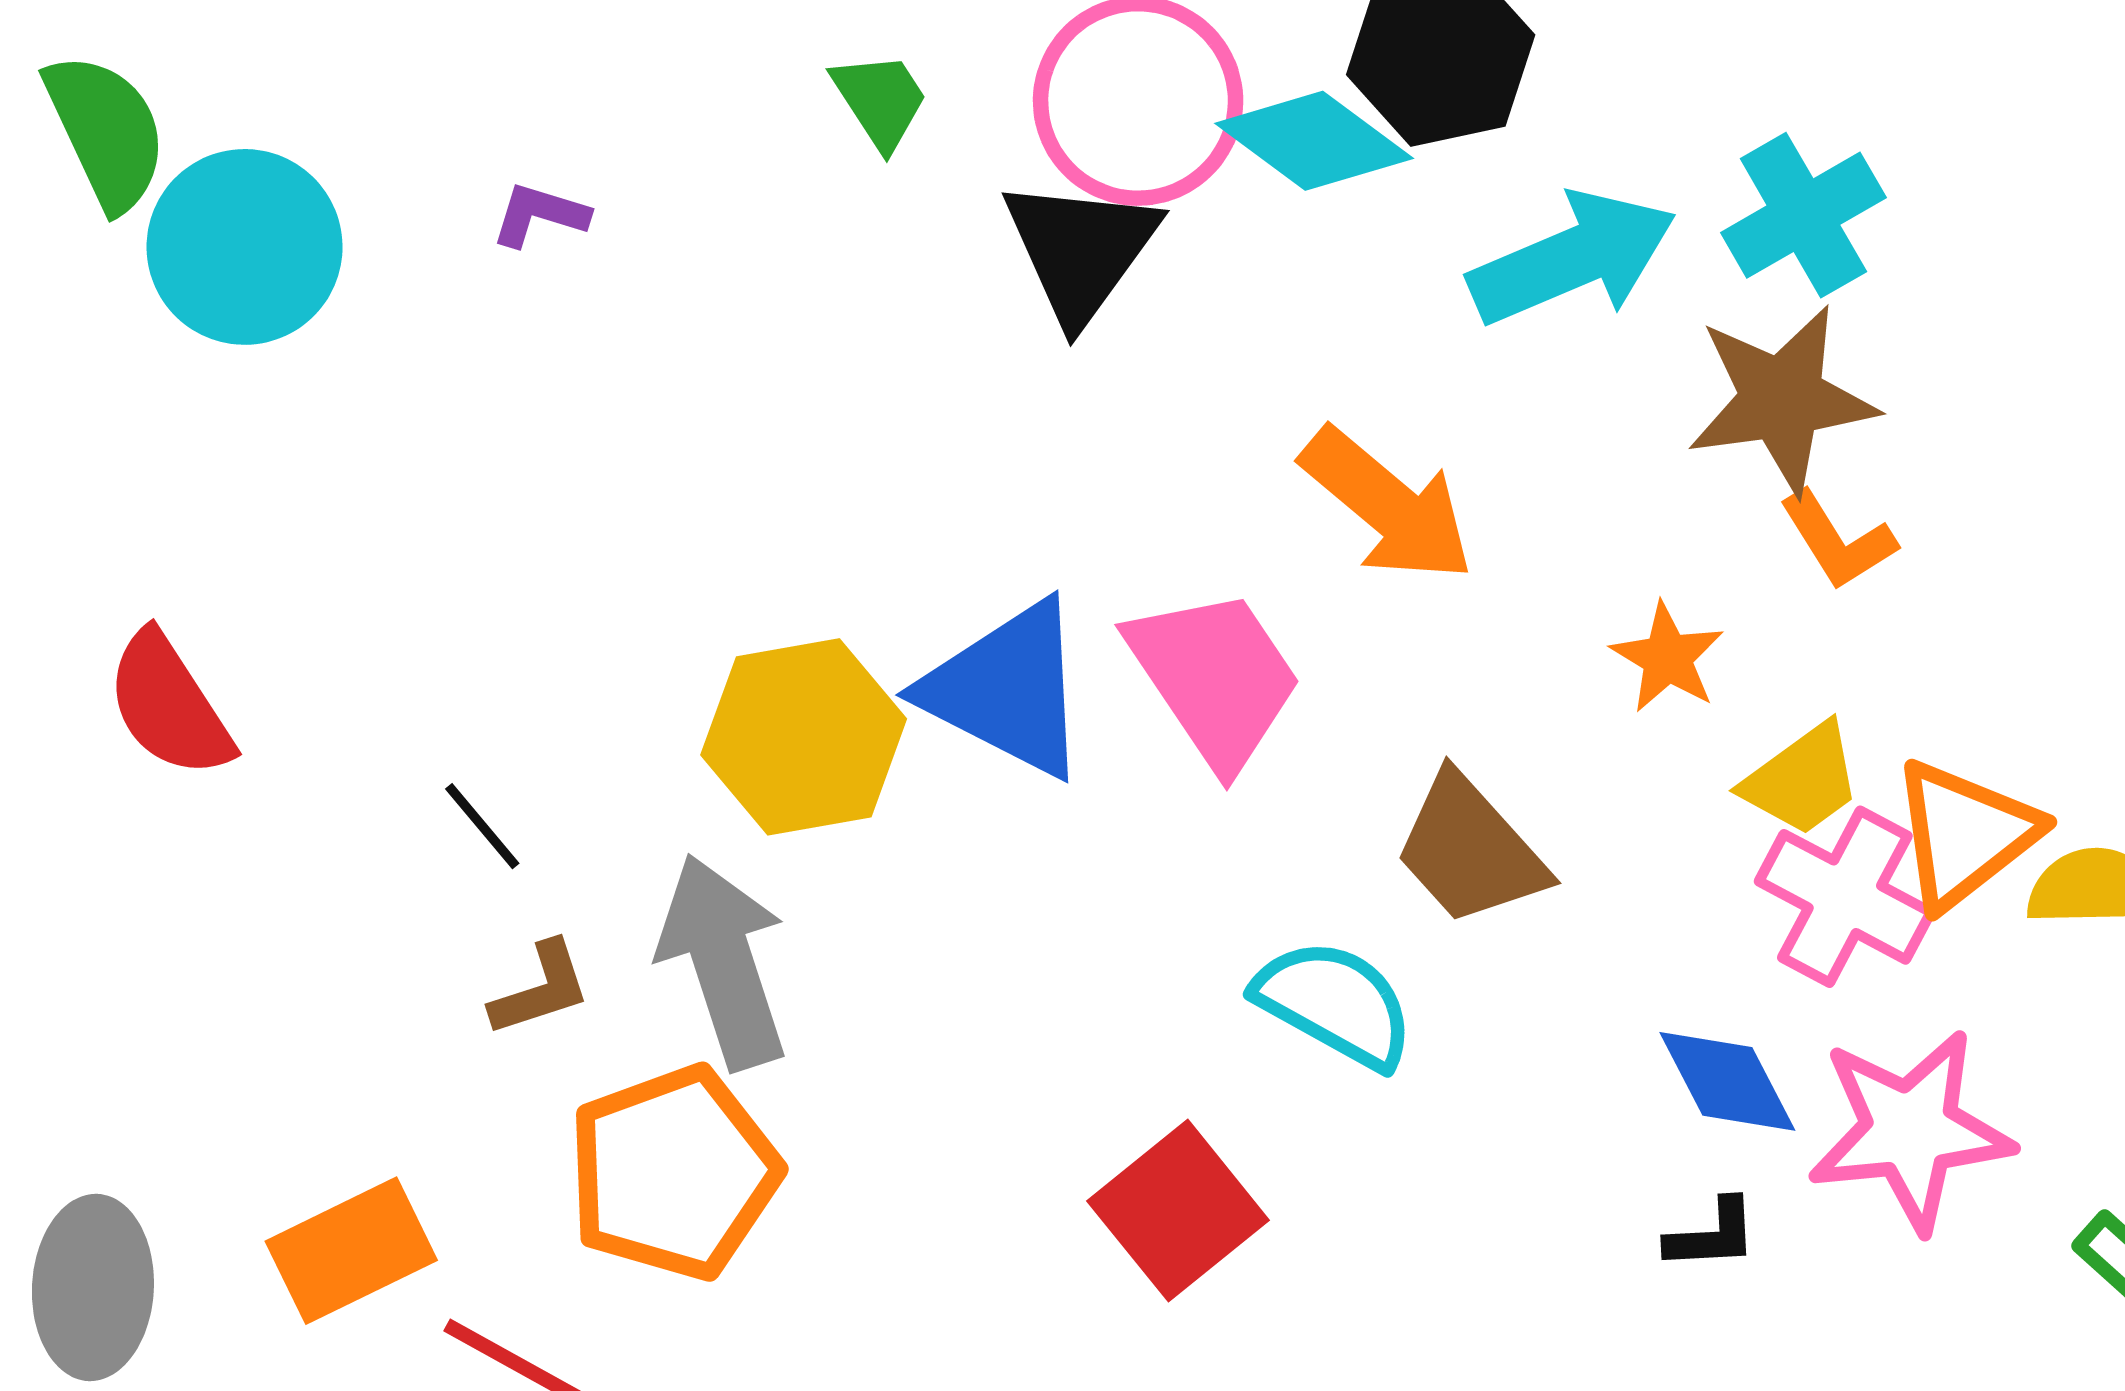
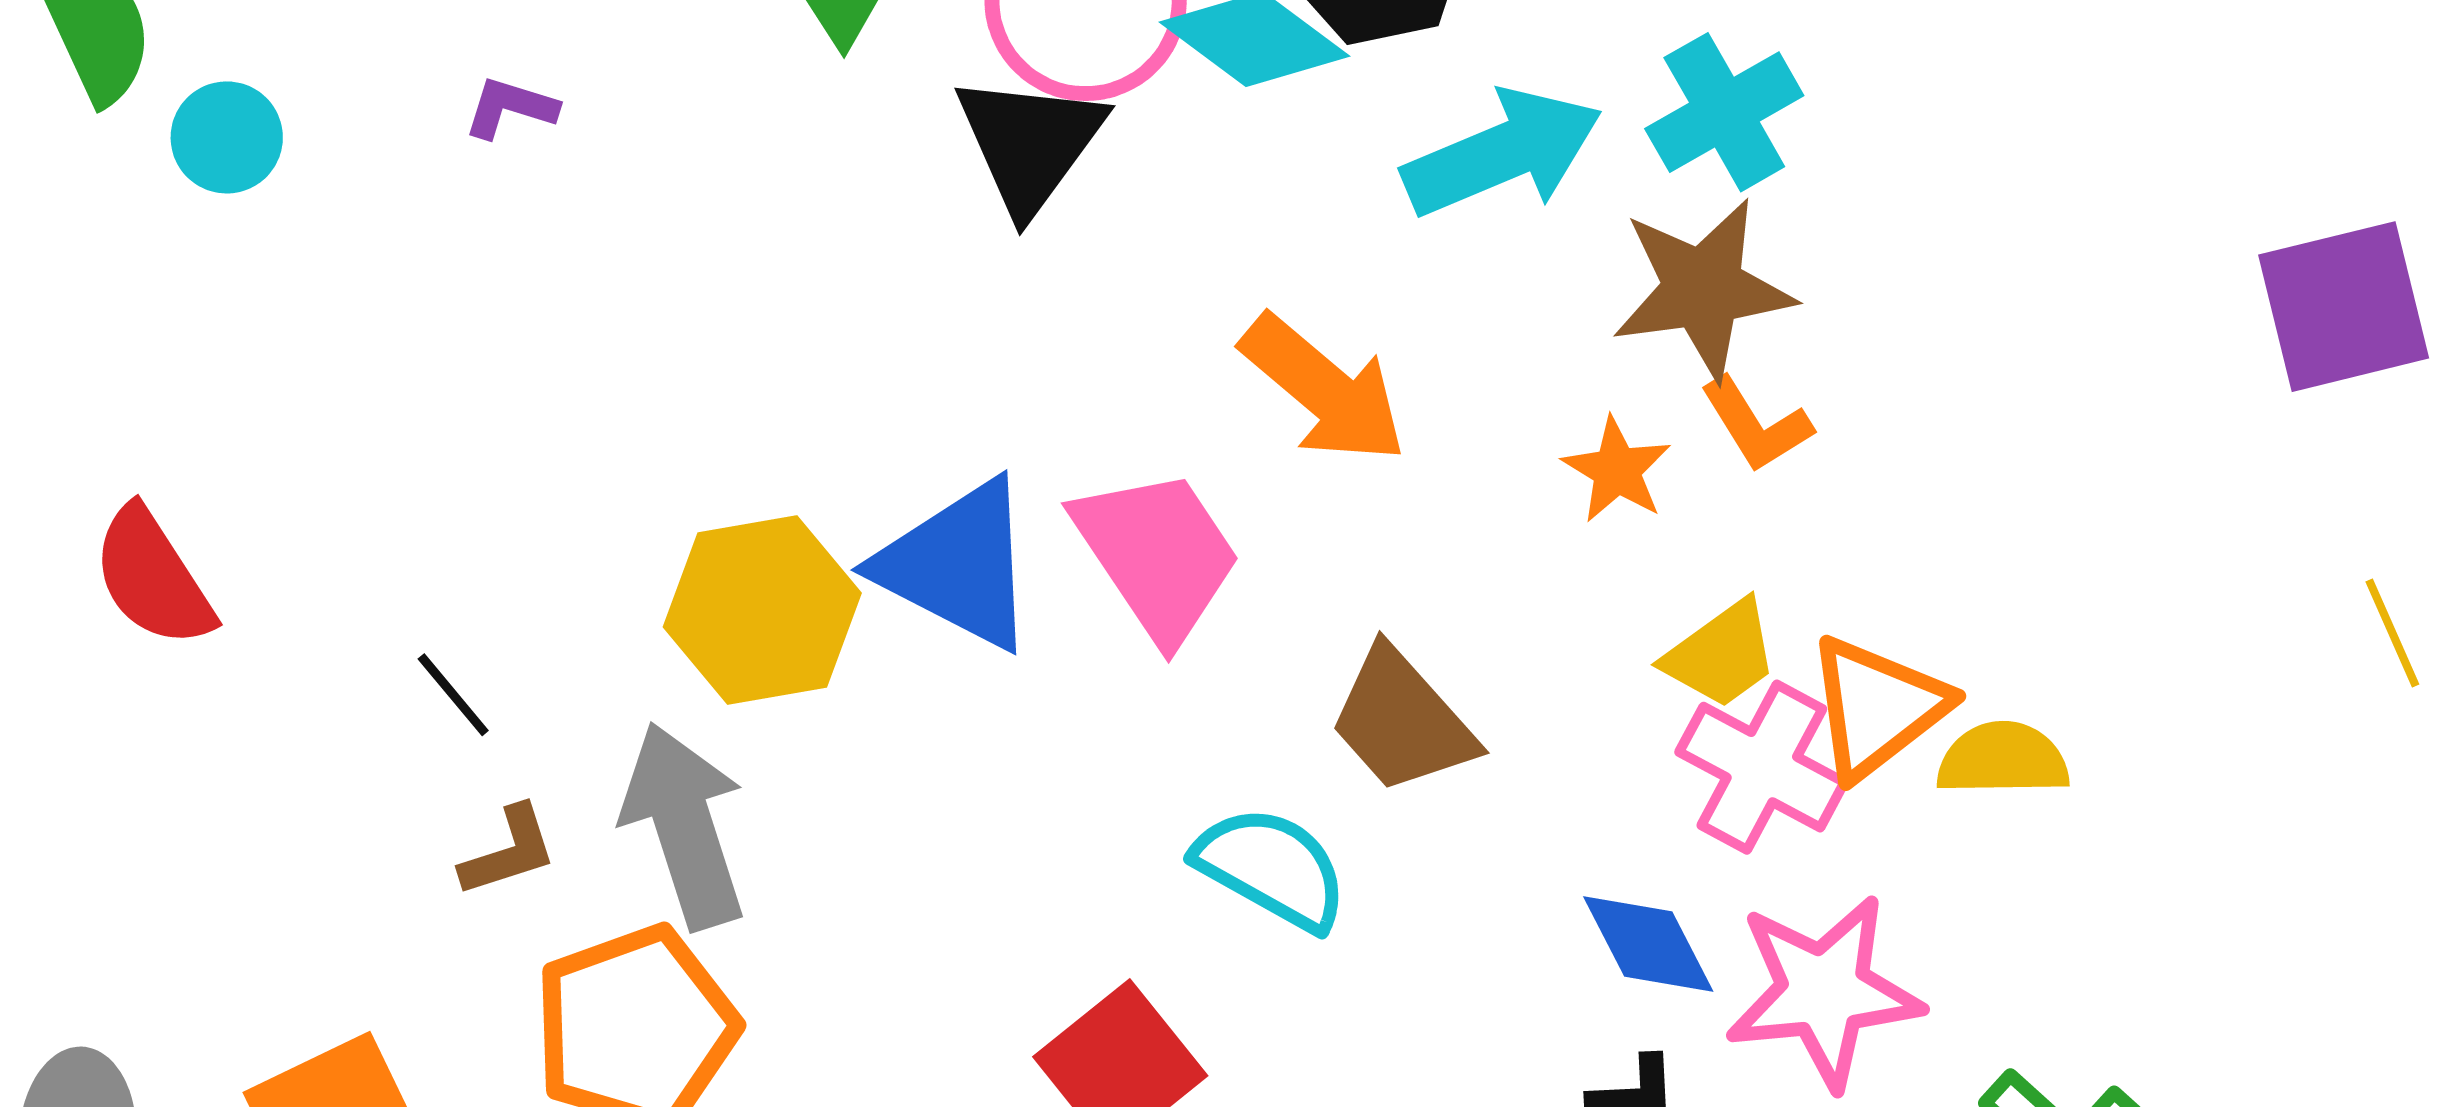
cyan circle: (245, 247) -> (227, 137), size x0.6
orange star: (1667, 658) -> (1617, 470), moved

